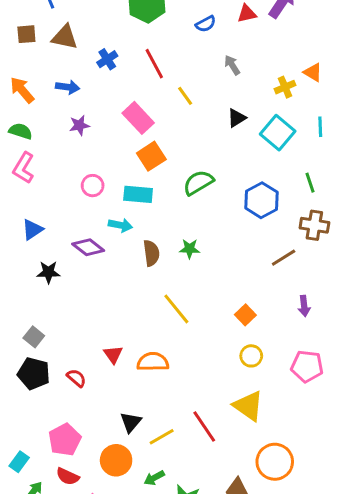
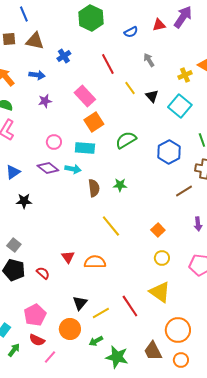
red line: (154, 64) -> (108, 64), moved
yellow line: (185, 96) -> (130, 88), moved
black triangle: (237, 118) -> (152, 96), turned -40
purple diamond: (88, 247) -> (48, 168), moved

